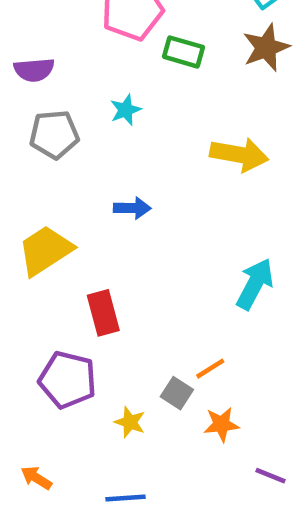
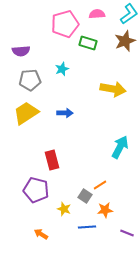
yellow trapezoid: (45, 250) -> (26, 113), moved
orange arrow: (36, 478) -> (41, 234), moved
blue line: (126, 498) -> (87, 227), moved

